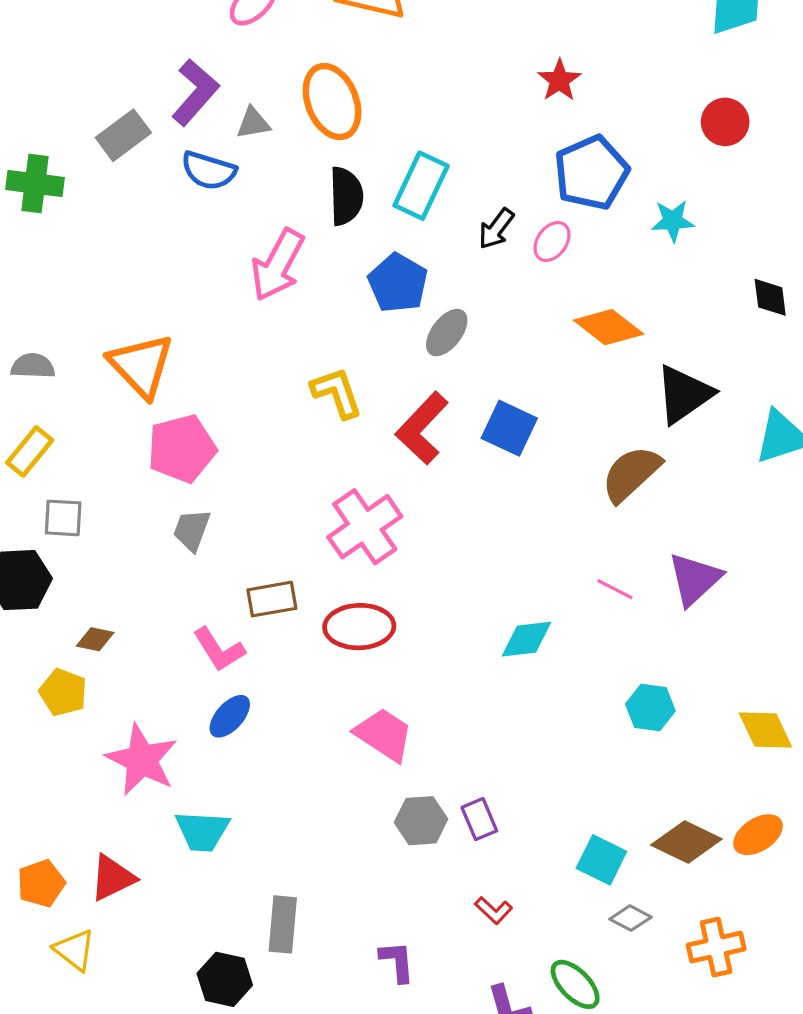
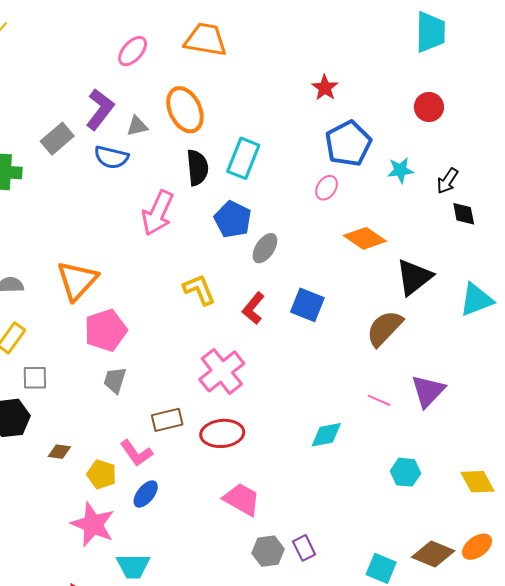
black arrow: (496, 229) -> (447, 181), moved
orange triangle: (141, 366) -> (77, 280), turned 30
red L-shape: (422, 428) -> (253, 308), size x0.7
yellow pentagon: (63, 692) -> (102, 474), moved

